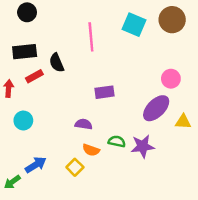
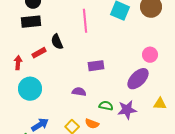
black rectangle: (25, 52) -> (31, 22), moved
cyan circle: (23, 120) -> (30, 89), size x1.5
yellow triangle: (183, 122) -> (160, 104), moved
orange semicircle: (91, 150) -> (92, 124), moved

